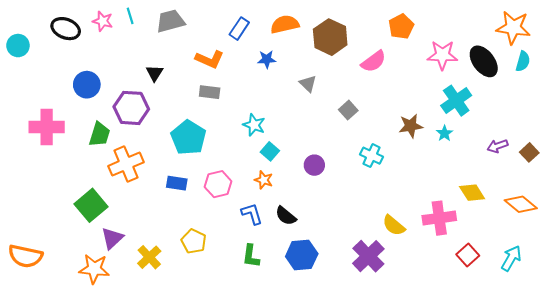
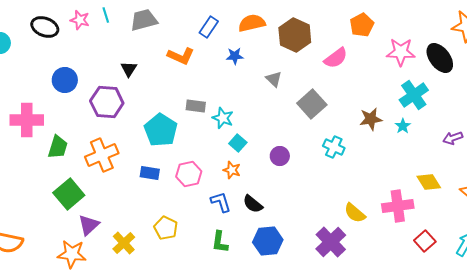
gray rectangle: (210, 92) -> (196, 106), moved
gray square: (348, 110) -> (312, 104), size x1.6
green trapezoid: (99, 134) -> (58, 147), moved

